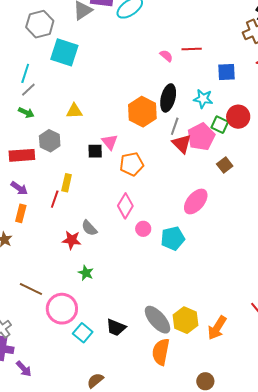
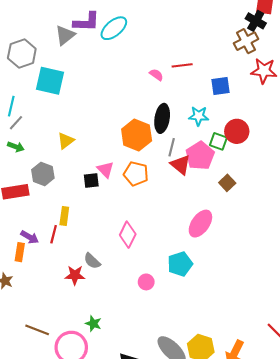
yellow triangle: (74, 111) -> (66, 141), turned -30
orange pentagon: (132, 164) -> (136, 174), moved, turned 30
purple arrow: (19, 188) -> (30, 237), moved
pink circle: (143, 229) -> (146, 282), moved
green star: (86, 273) -> (93, 324), moved

